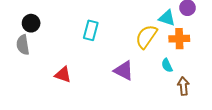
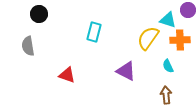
black circle: (31, 23) -> (39, 14), moved
brown arrow: (183, 86) -> (166, 95), moved

